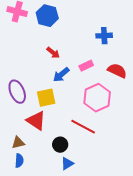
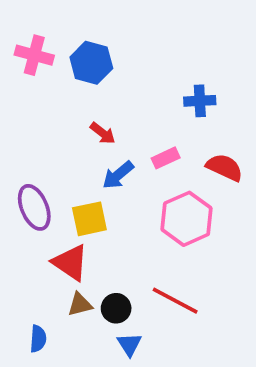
red line: (83, 127) -> (175, 301), moved
brown triangle: (18, 143) -> (80, 304), moved
blue triangle: (67, 164) -> (129, 344), turned -32

